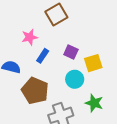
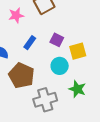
pink star: (30, 37) -> (16, 15), moved

